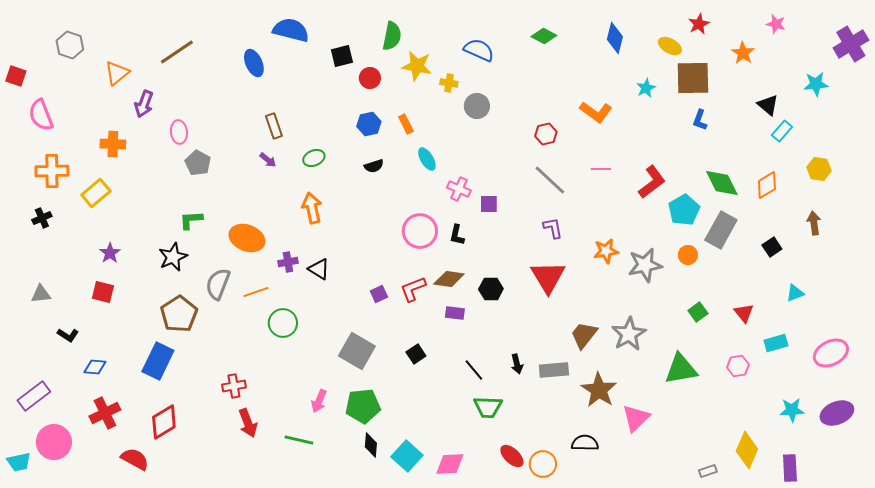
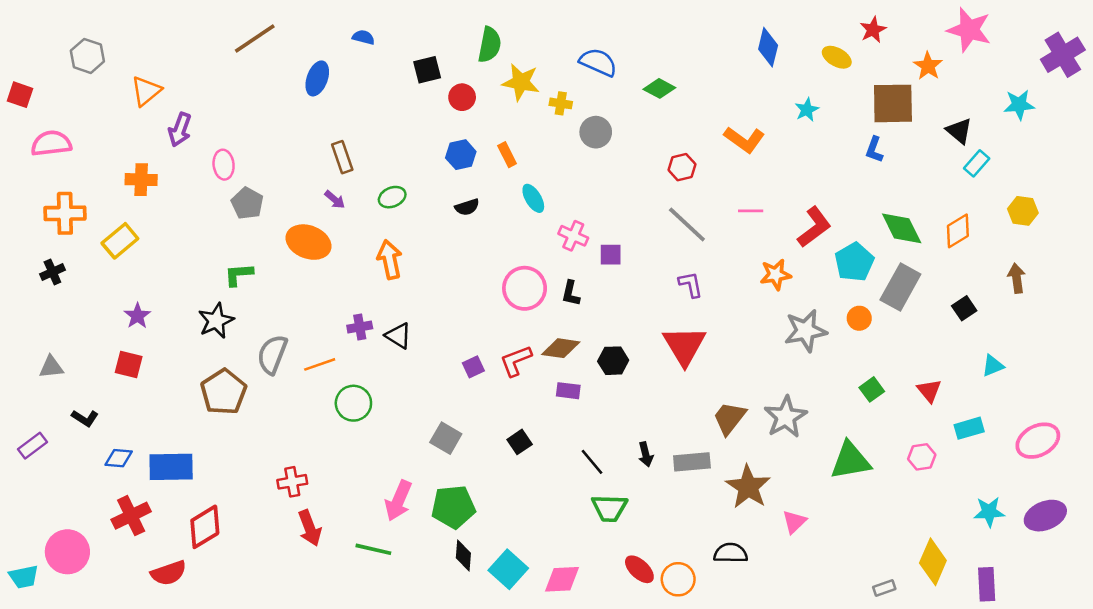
pink star: (776, 24) -> (969, 30), size x1.8
blue semicircle: (291, 30) -> (363, 37), size x0.5
green diamond: (544, 36) -> (659, 88), moved
brown line: (177, 52) -> (255, 38), moved
blue ellipse: (254, 63) -> (317, 78), turned 44
brown square: (693, 78) -> (893, 103), moved
pink semicircle: (41, 115) -> (51, 143), turned 104
orange ellipse: (247, 238) -> (308, 242), moved
orange star: (606, 251) -> (776, 275), moved
gray square: (357, 351) -> (446, 438), size x0.7
blue rectangle: (158, 361) -> (171, 467), moved, turned 63
purple rectangle: (34, 396) -> (32, 446), moved, size x0.7
pink arrow: (319, 401) -> (398, 501), size x1.4
pink triangle: (636, 418) -> (794, 522), size x0.7
red semicircle: (135, 459) -> (169, 573), turned 132

